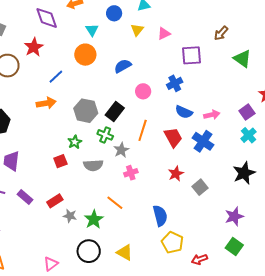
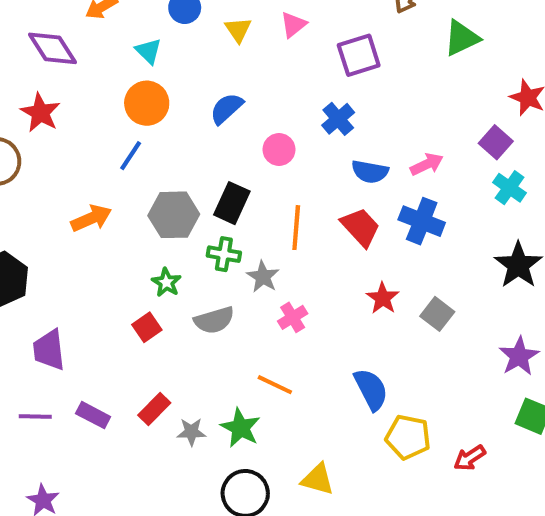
green triangle: (242, 59) -> (462, 38), turned -48
blue line: (56, 77) -> (131, 156), moved

